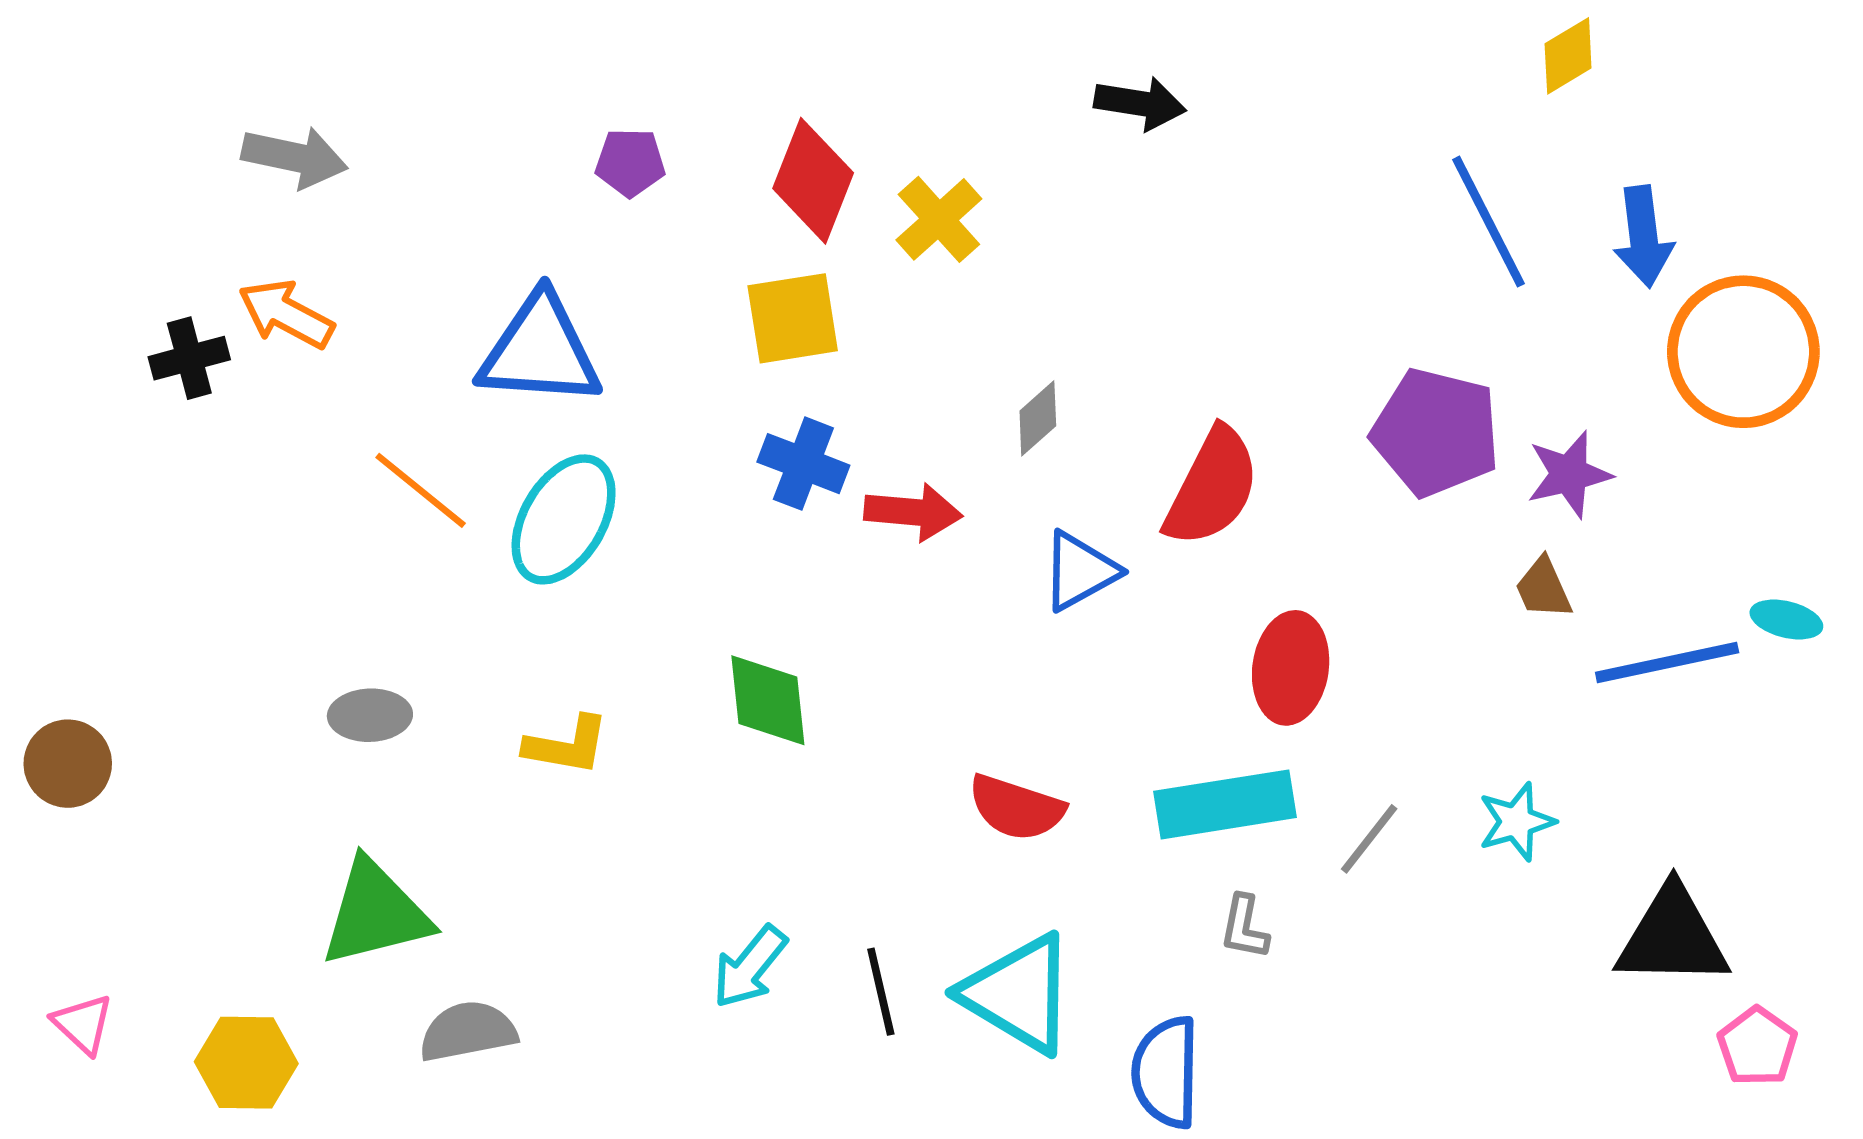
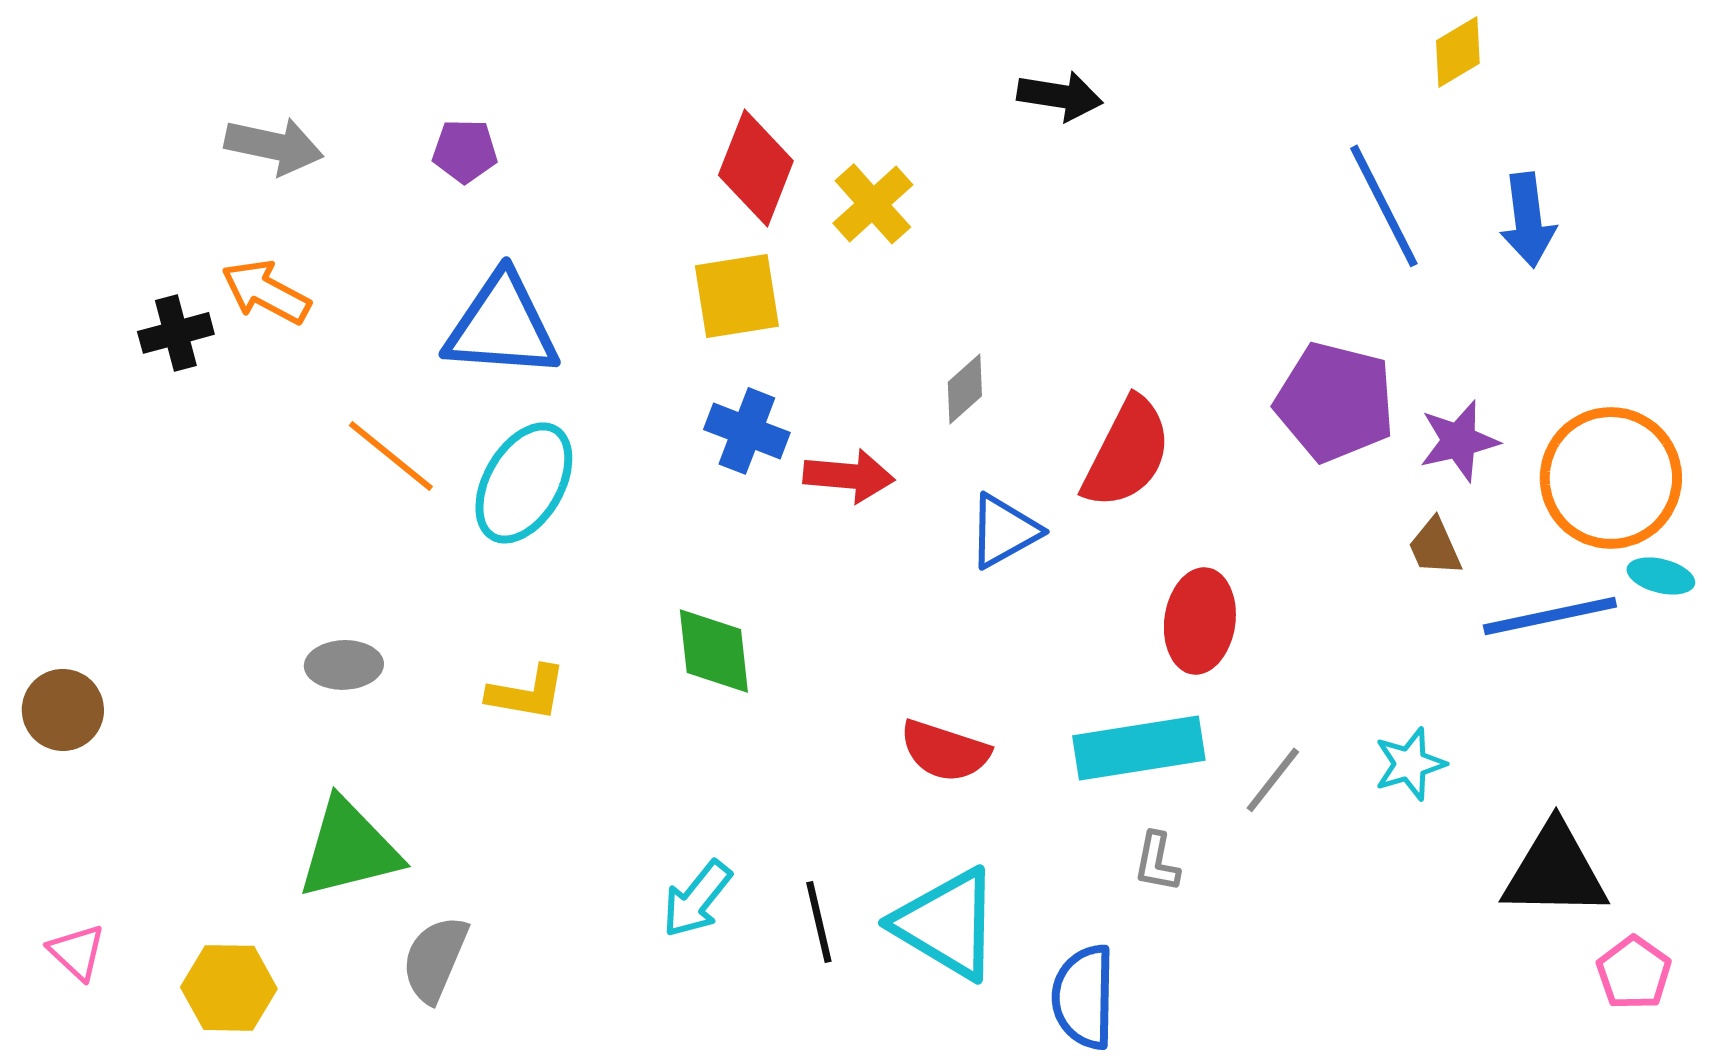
purple pentagon: (630, 162) -> (465, 151), moved
orange circle: (1743, 352) -> (1611, 478), moved
gray semicircle: (468, 1031) -> (435, 959), turned -56

